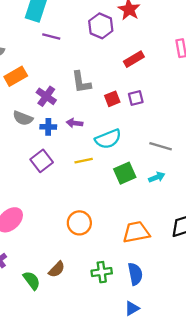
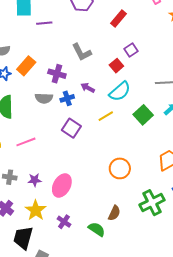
red square: (112, 99) -> (116, 66), moved
purple arrow: (75, 123) -> (88, 88), turned 40
green cross: (102, 272) -> (152, 203), size x1.4

